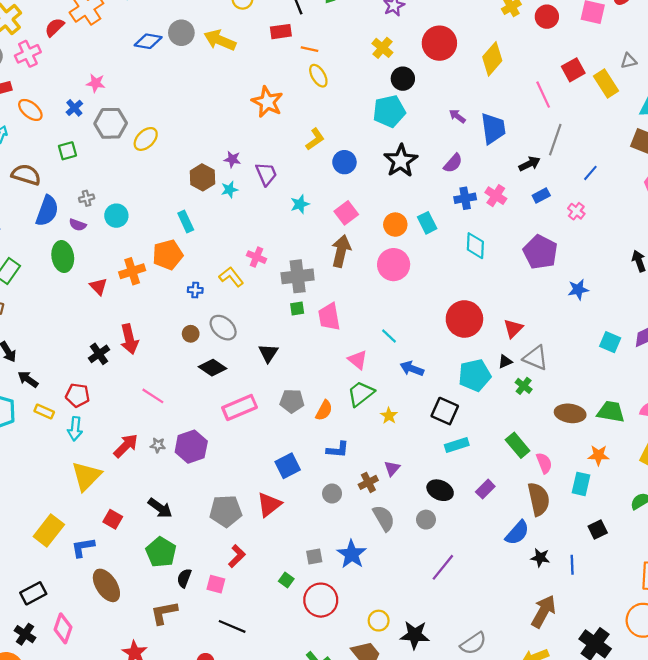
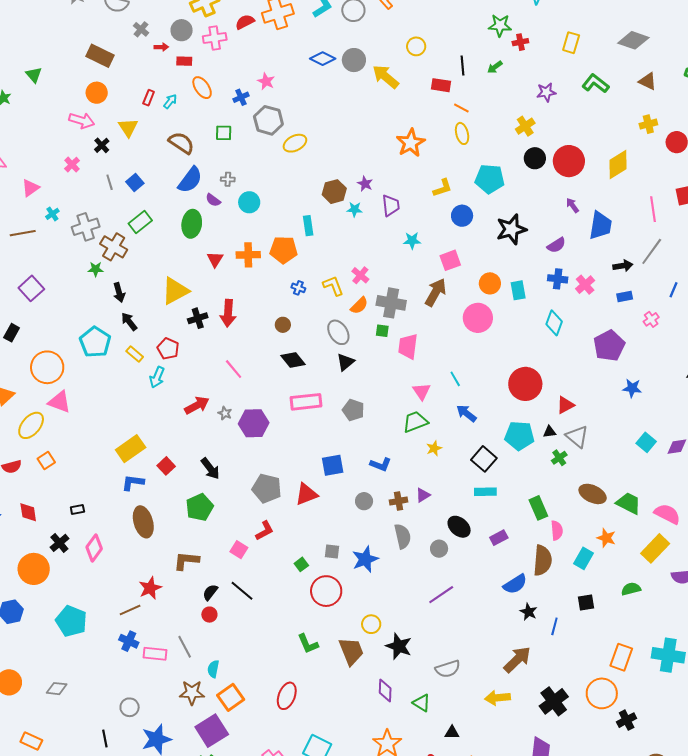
red circle: (439, 43) -> (569, 161), moved
cyan pentagon: (389, 111) -> (490, 179), moved
blue line: (590, 173) -> (674, 290), turned -35
gray ellipse: (223, 328) -> (338, 332), moved
orange semicircle: (324, 410) -> (359, 305), moved
yellow triangle: (86, 476) -> (175, 291), moved
yellow rectangle: (49, 531) -> (131, 449), moved
black semicircle: (184, 578) -> (210, 592), moved
black rectangle: (33, 593) -> (77, 510), size x0.6

